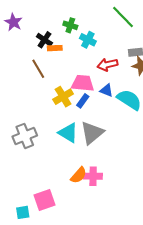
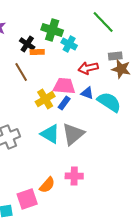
green cross: (70, 25) -> (52, 30), size x1.5
orange semicircle: (79, 175) -> (47, 185), moved

